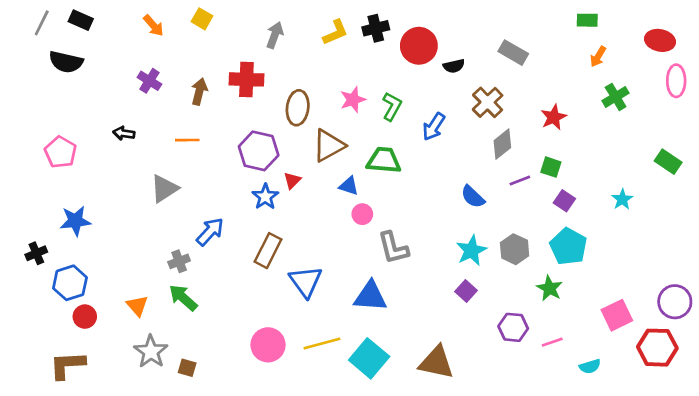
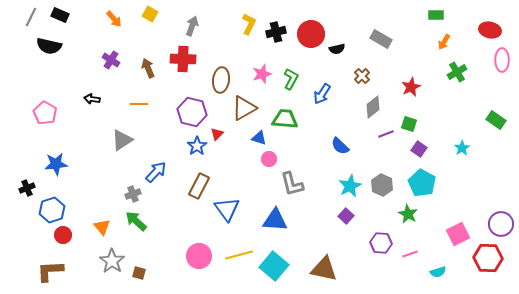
black cross: (376, 28) -> (276, 32), moved
yellow L-shape: (335, 32) -> (249, 24), turned -40
gray arrow: (275, 35) -> (192, 26), moved
brown arrow: (199, 92) -> (148, 68), turned -36
brown cross: (488, 102) -> (362, 76), size x0.7
blue semicircle: (473, 197) -> (340, 146), moved

